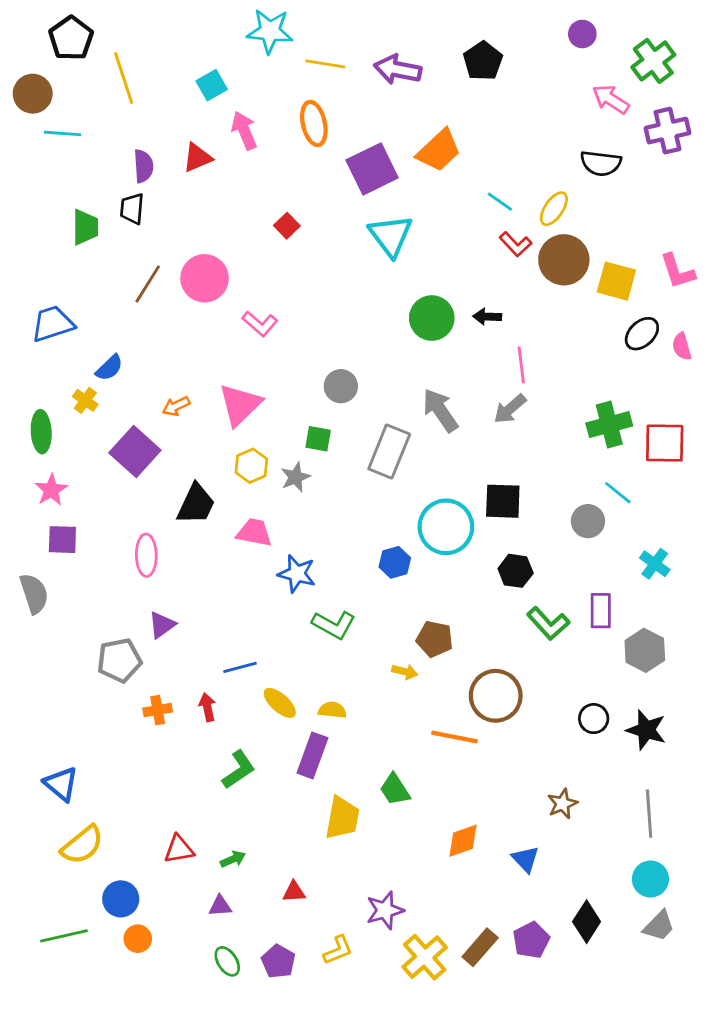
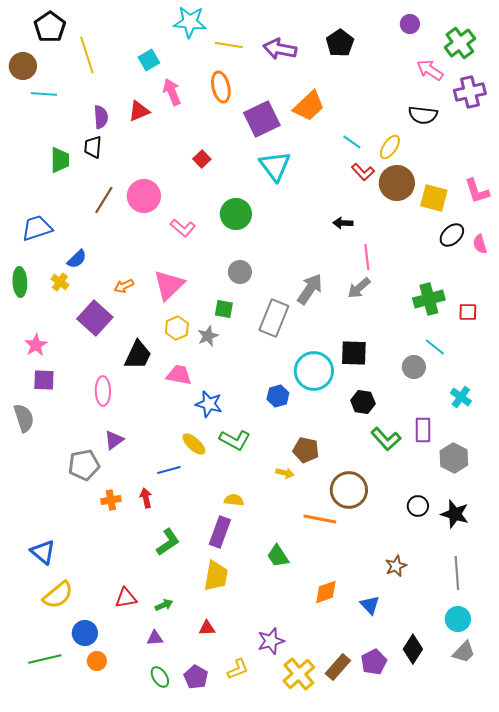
green circle: (432, 318) -> (236, 214), moved
gray arrow: (440, 410) -> (310, 289), turned 68
green ellipse: (41, 432) -> (20, 282), moved
red square: (665, 443) -> (468, 312), size x0.6
yellow ellipse: (280, 703) -> (194, 444), moved
yellow trapezoid: (342, 818) -> (216, 576), moved

